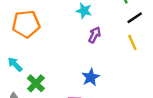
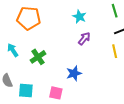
green cross: (36, 83) -> (38, 57), moved

